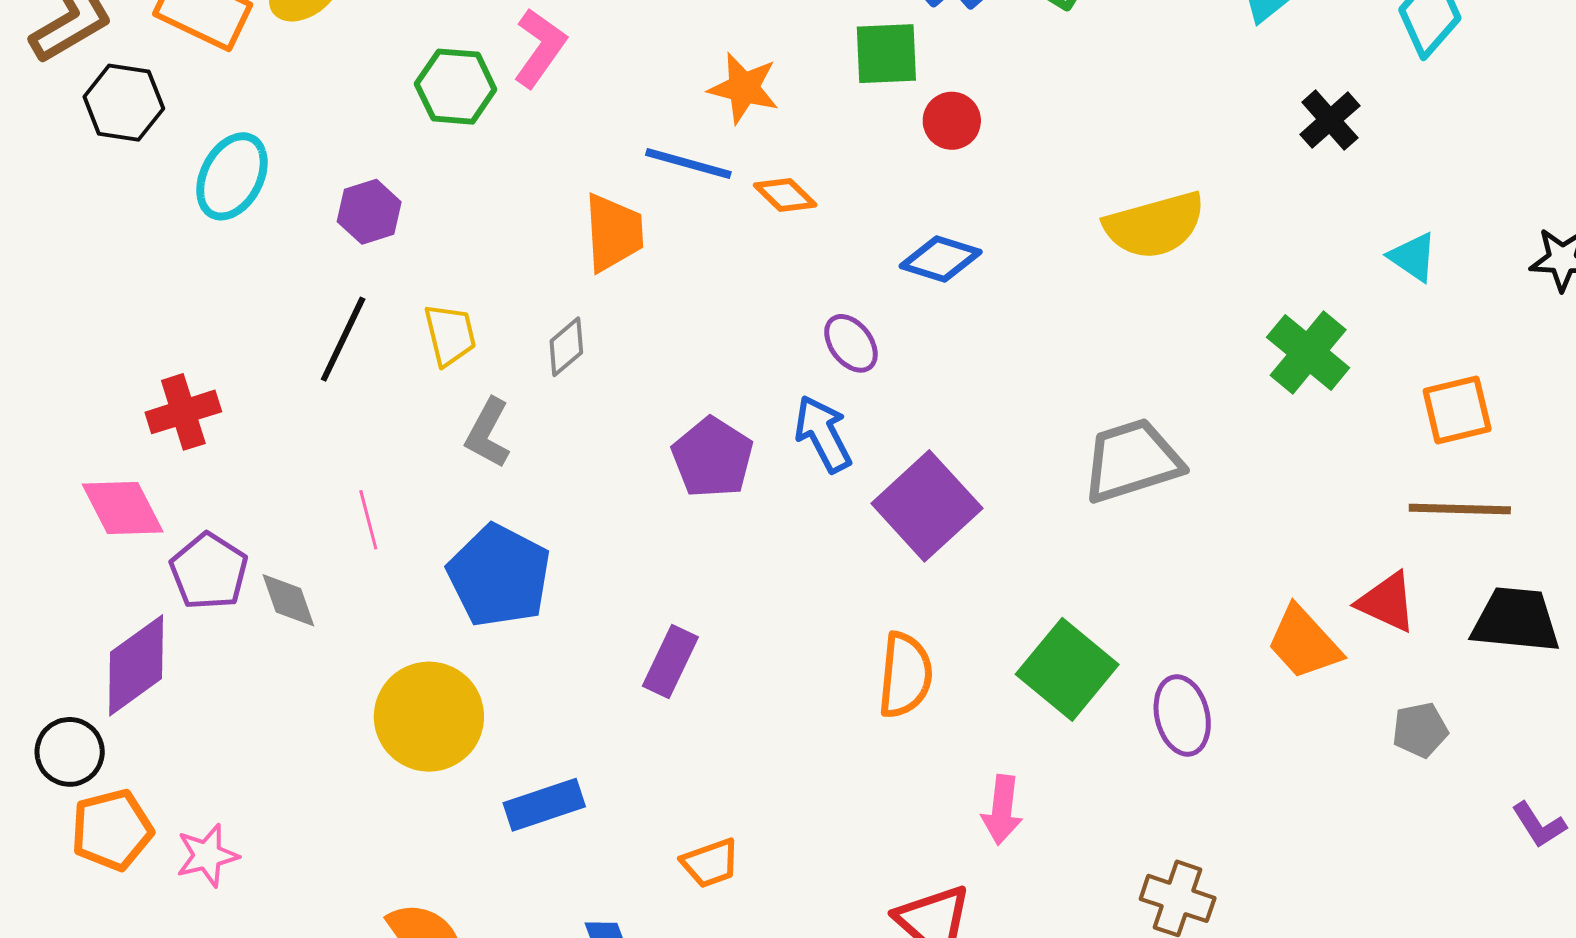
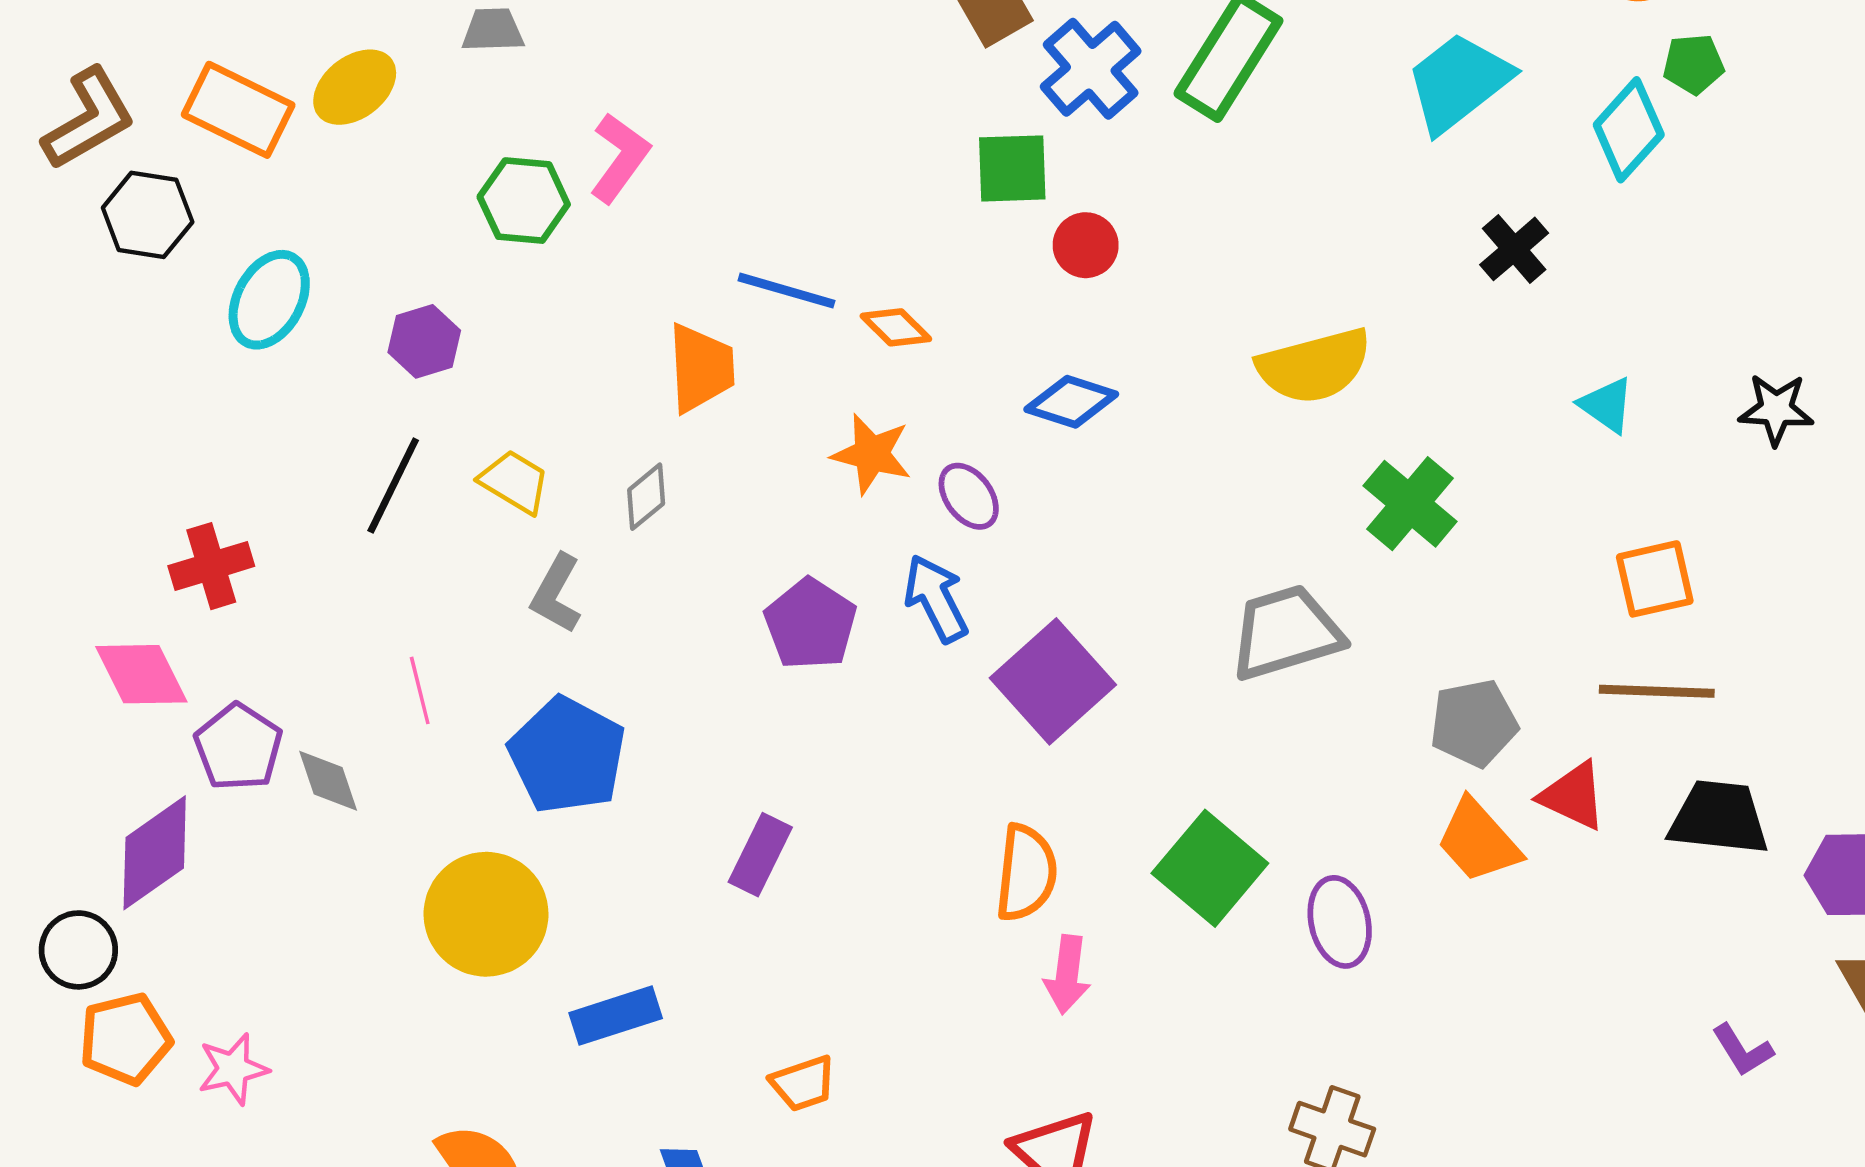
orange star: (744, 88) -> (872, 454), moved
yellow trapezoid: (450, 335) -> (514, 482), turned -46
green cross: (1308, 353) -> (1410, 504), moved
gray pentagon: (1420, 730) -> (1474, 723), moved, size x1.4
pink arrow: (1002, 810) -> (1067, 975), moved

